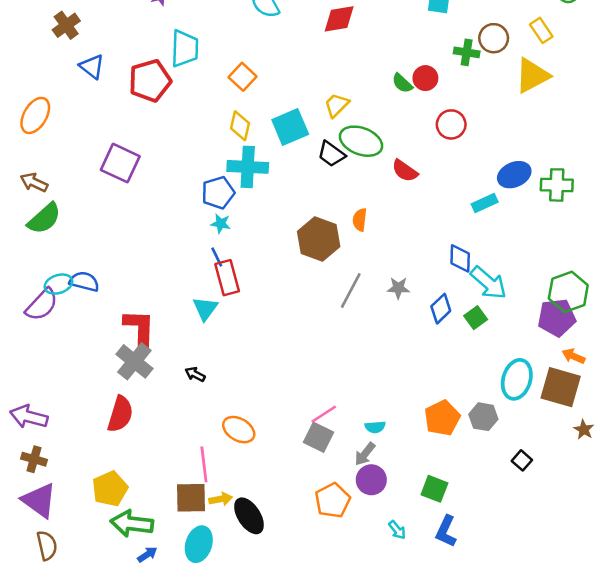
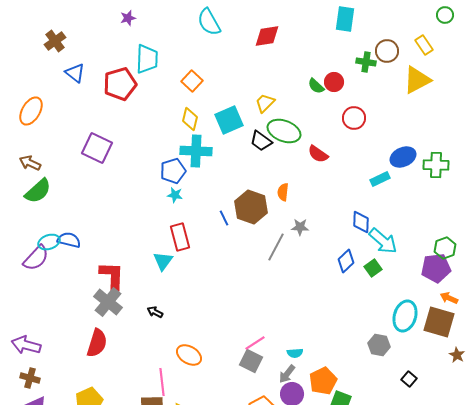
blue line: (217, 257) -> (224, 218), moved
gray star: (398, 288) -> (300, 227), moved
green hexagon: (568, 292) -> (445, 248), size x0.7
orange pentagon: (442, 418) -> (323, 381), moved

